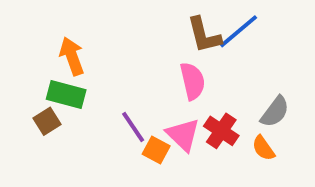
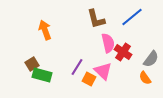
brown L-shape: (204, 35) -> (96, 19), moved
green rectangle: (66, 94) -> (42, 75), moved
purple line: (133, 127) -> (77, 67), turned 66
red cross: (221, 131) -> (123, 52), moved

